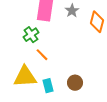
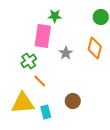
gray star: (72, 11) -> (66, 53), moved
brown circle: (75, 83) -> (73, 101), moved

